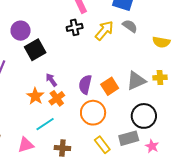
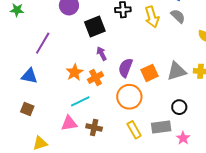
yellow arrow: (104, 30) -> (152, 17), turned 115
black square: (35, 50) -> (95, 27), moved
purple arrow: (51, 80) -> (102, 54), moved
black circle: (144, 116) -> (179, 107), size x0.6
pink triangle: (26, 145) -> (69, 123), moved

